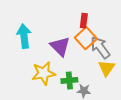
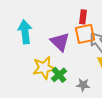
orange square: (86, 38) -> (85, 34), turned 30
green cross: (69, 80) -> (59, 75), moved, turned -35

